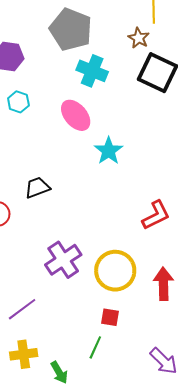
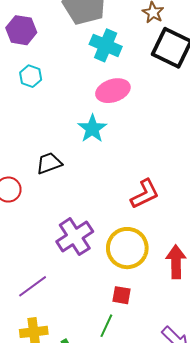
pink ellipse: (76, 115) -> (113, 91), moved, turned -68
cyan star: (109, 151) -> (92, 129), moved
red L-shape: (156, 215) -> (145, 194), moved

